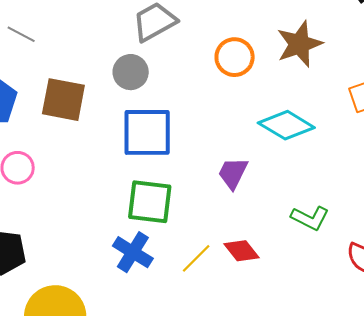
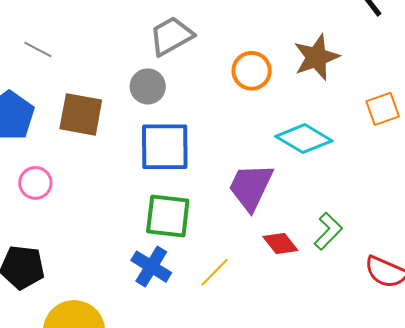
purple trapezoid: (233, 173) -> (251, 187), size x1.5
green L-shape: (310, 218) -> (328, 231), turned -72
red diamond: (242, 251) -> (280, 243), moved

